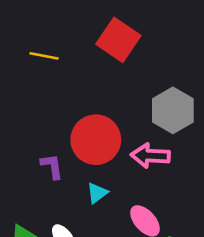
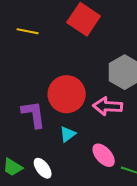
purple L-shape: (52, 166) -> (34, 114), size x1.4

